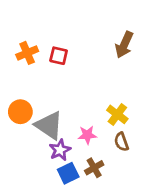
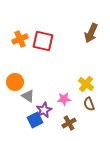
red square: (59, 56) -> (43, 41), size x1.5
gray triangle: (49, 125) -> (28, 96), moved, size x0.6
blue square: (68, 173) -> (35, 120), moved

